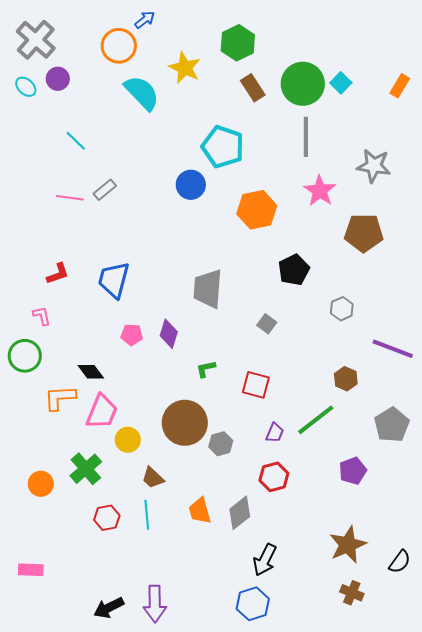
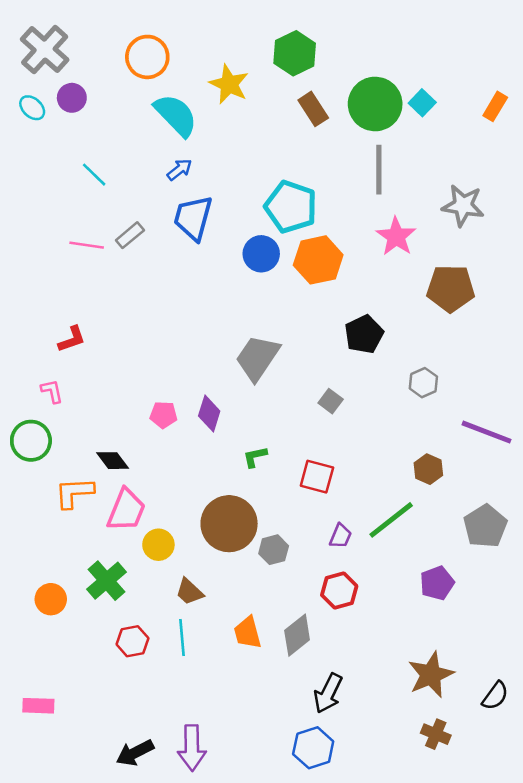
blue arrow: (145, 20) -> (180, 170), moved
cyan pentagon: (223, 147) -> (291, 207), moved
blue circle: (191, 185) -> (261, 254), moved
blue trapezoid: (114, 280) -> (193, 218), moved
gray trapezoid: (208, 289) -> (258, 358), turned 30

